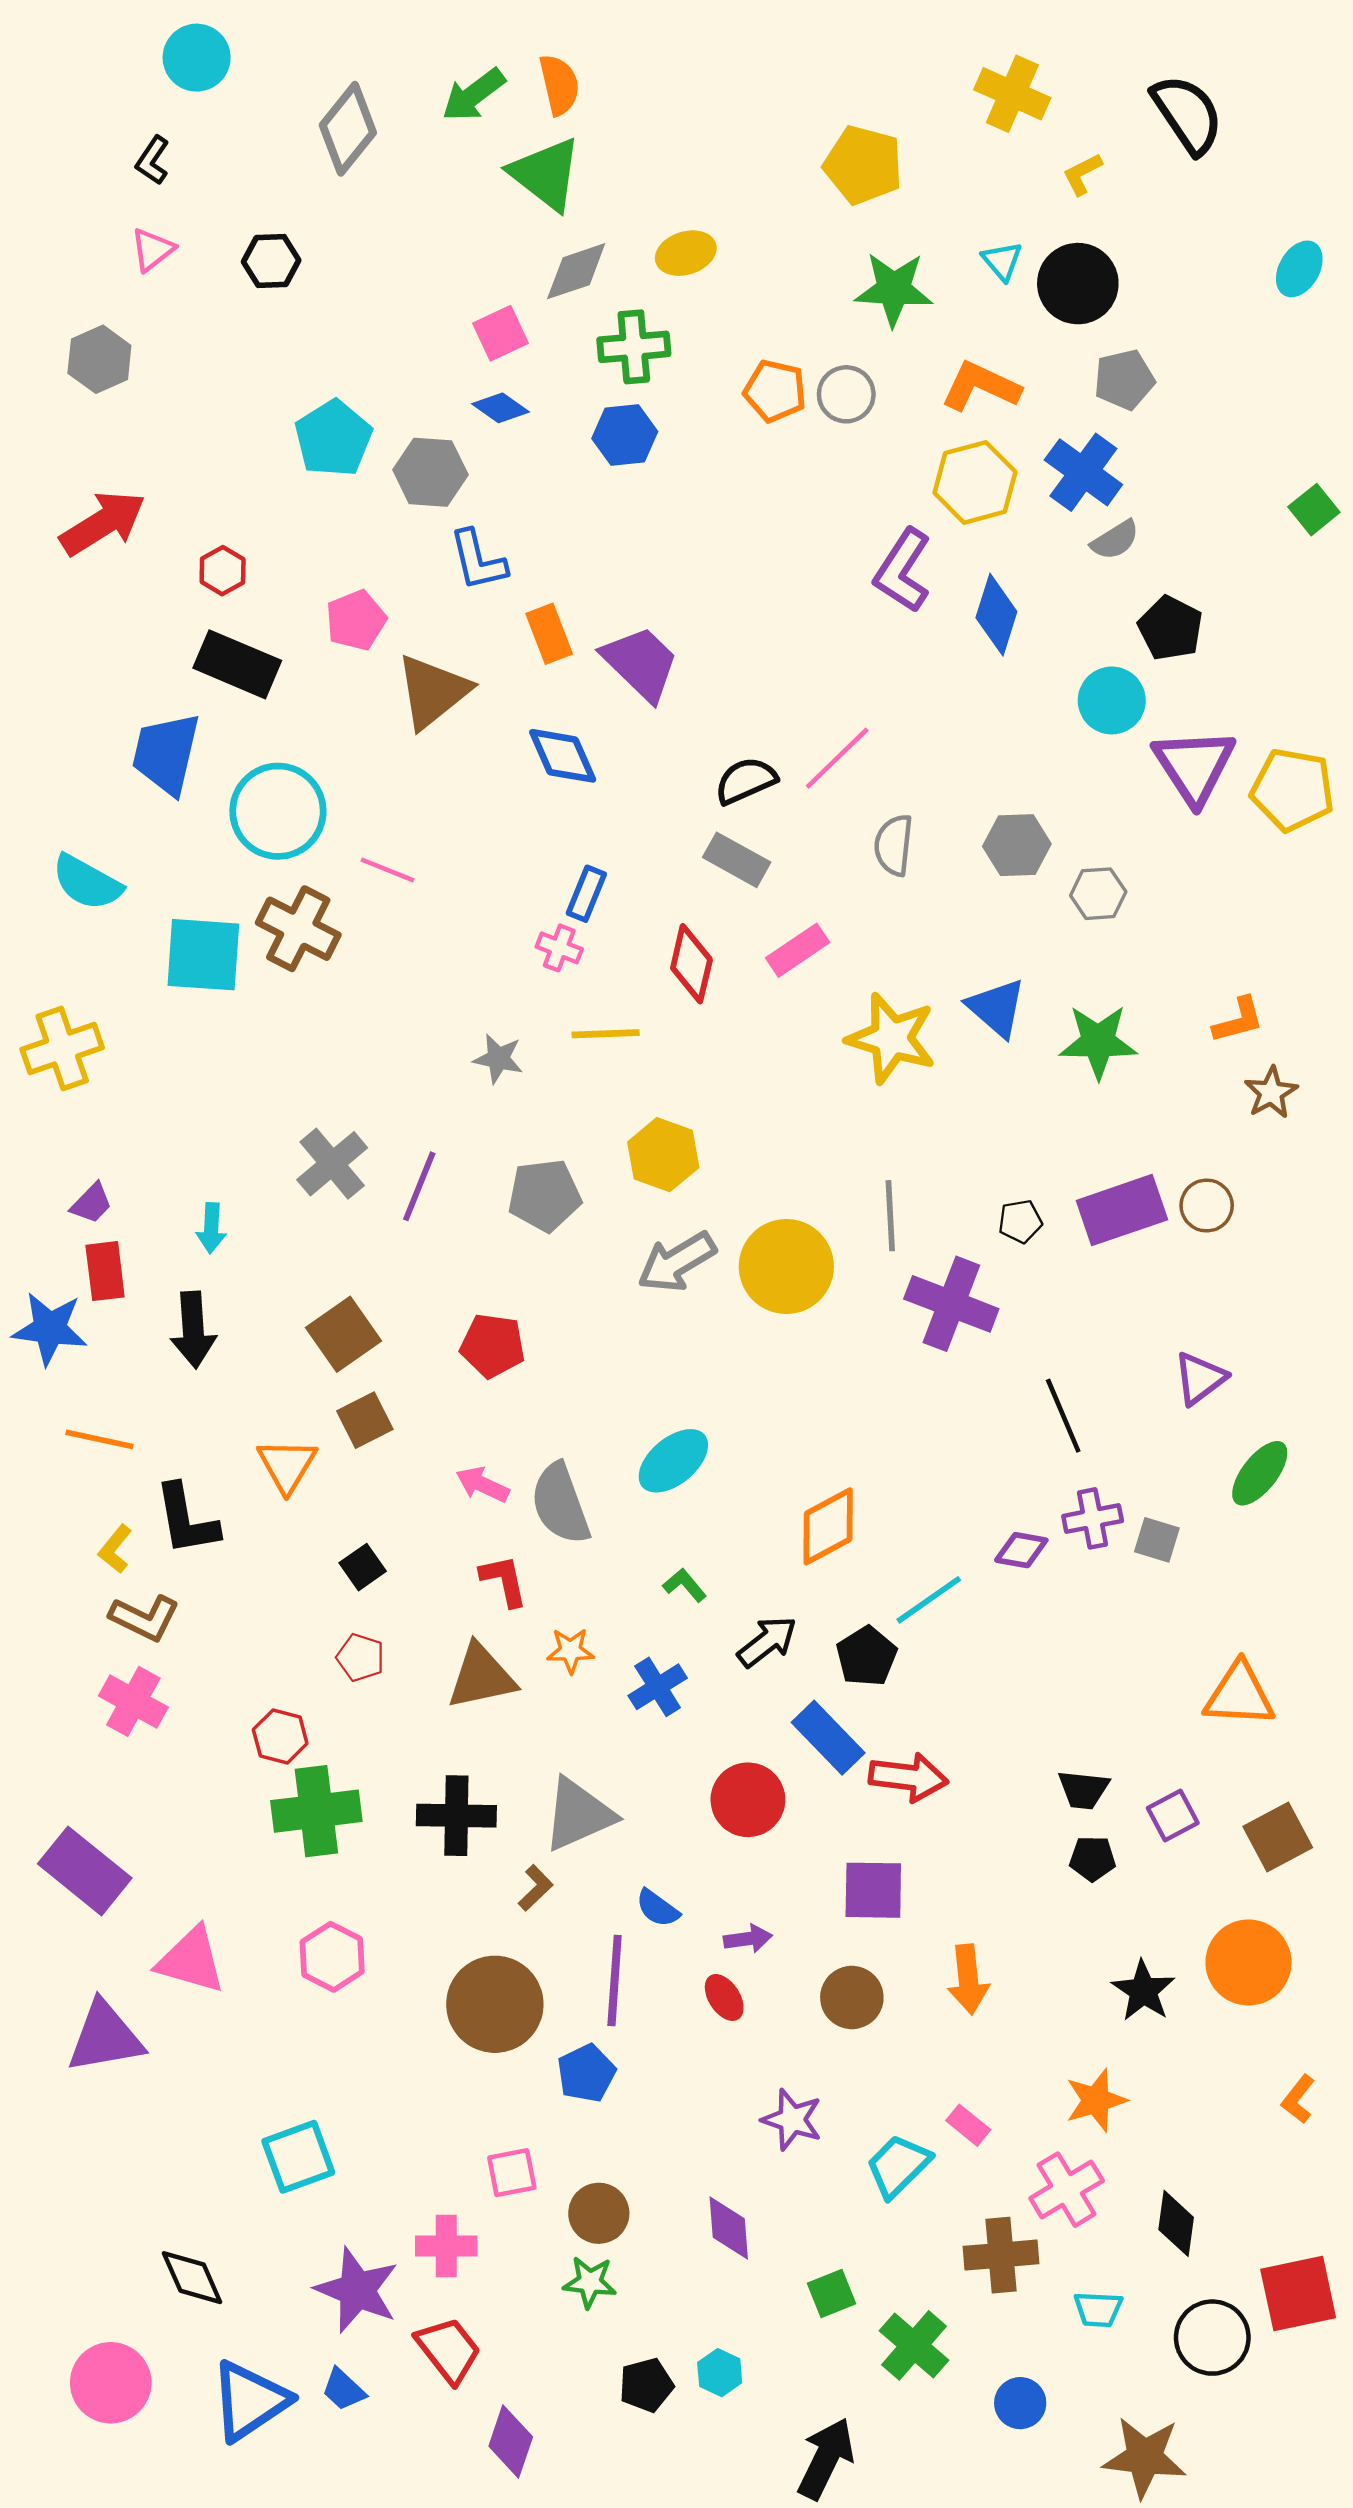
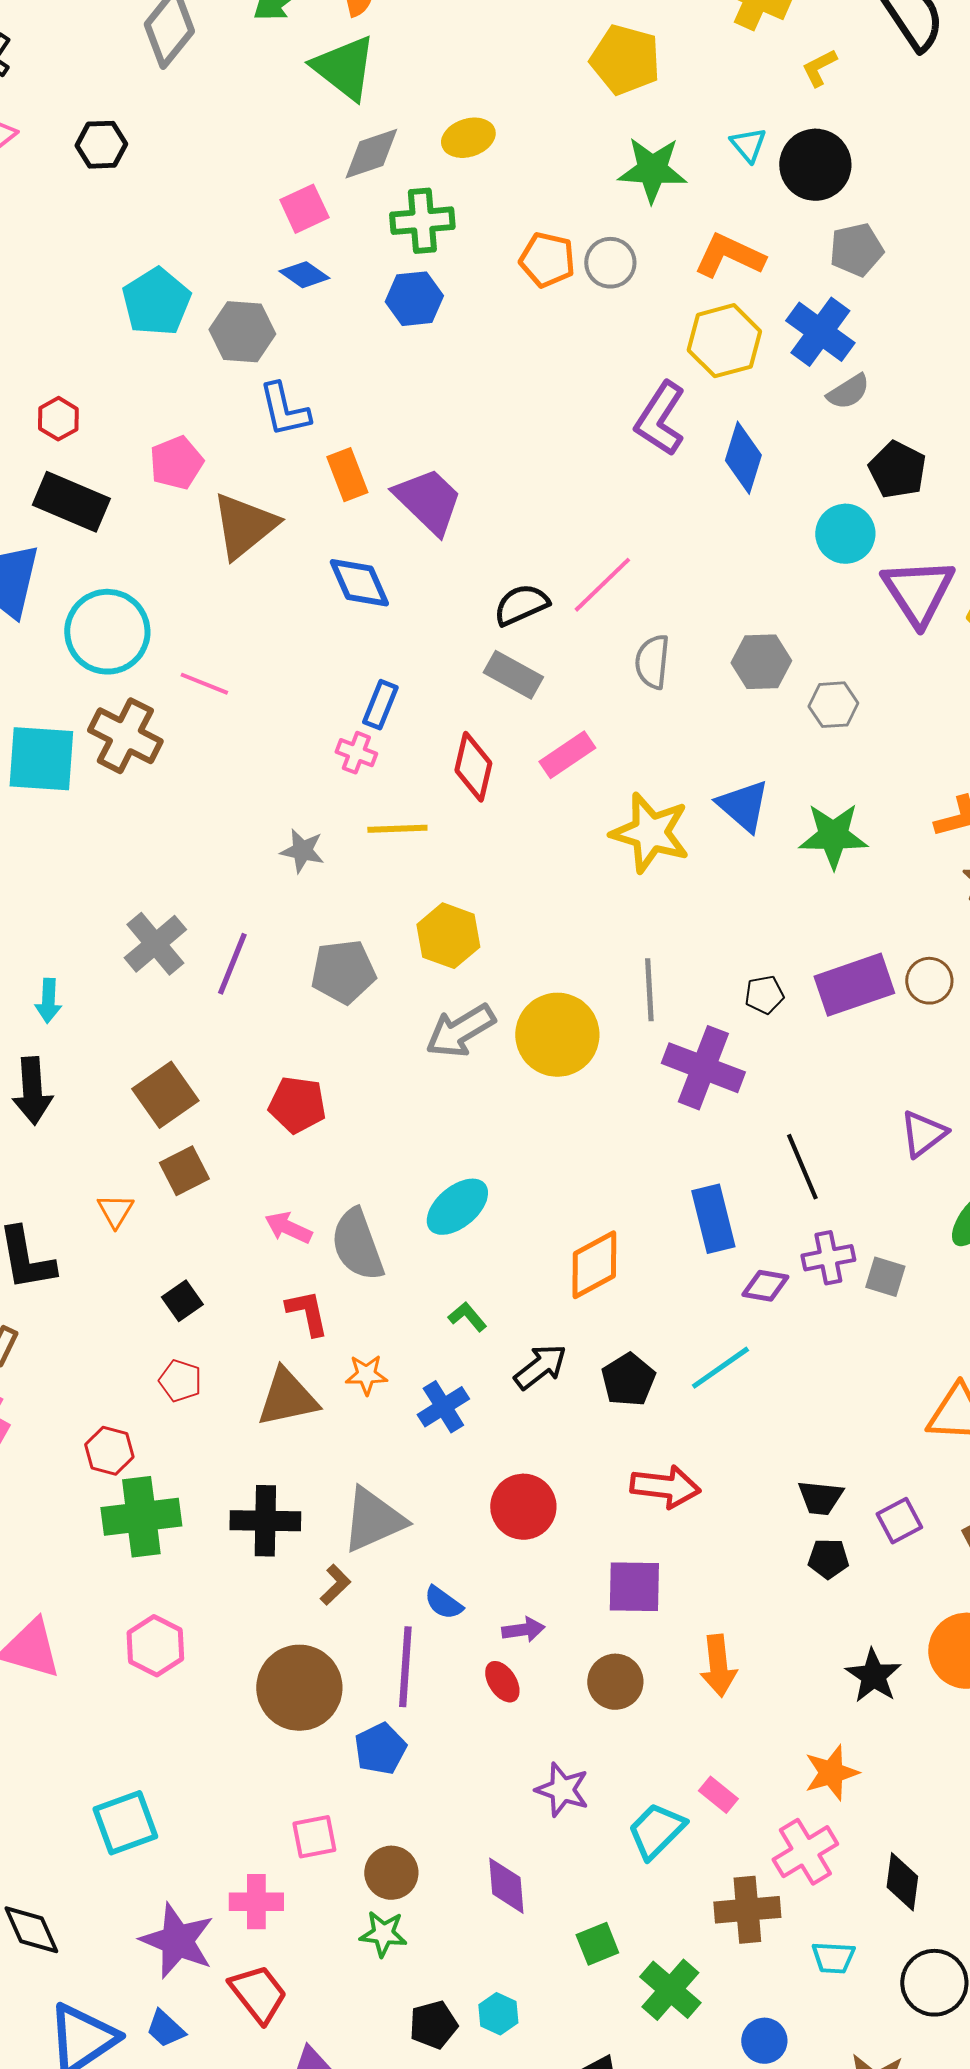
orange triangle: (287, 1465) -> (115, 1211), size x0.7
cyan line: (929, 1600) -> (720, 1368), moved
blue rectangle: (828, 1738) -> (713, 1219), moved, turned 30

